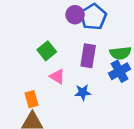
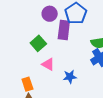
purple circle: (75, 15) -> (50, 14), moved
purple rectangle: (88, 56) -> (64, 30), moved

